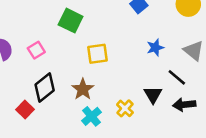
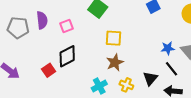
blue star: (155, 48) -> (168, 48), moved
brown star: (83, 89) -> (115, 63), moved
yellow cross: (125, 108) -> (126, 85), turned -32

